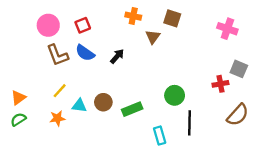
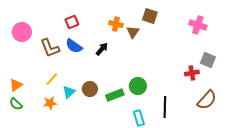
orange cross: (133, 16) -> (116, 24), moved
pink circle: (48, 25) -> (22, 32), moved
green circle: (175, 95) -> (138, 86), moved
cyan triangle: (79, 106) -> (69, 92), turned -48
green semicircle: (18, 119) -> (16, 104), turned -104

